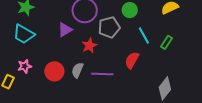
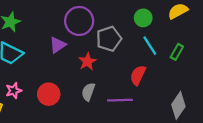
green circle: (130, 10) -> (143, 18), moved
gray semicircle: (77, 70) -> (88, 92), moved
purple line: (102, 74) -> (120, 100), moved

